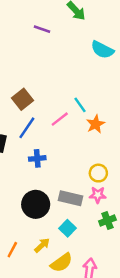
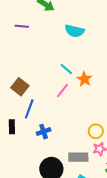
cyan line: (80, 105) -> (66, 69), moved
pink line: (60, 119) -> (62, 90), moved
orange star: (96, 124) -> (84, 79), moved

